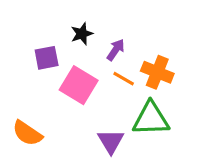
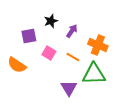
orange line: (124, 79) -> (73, 57), moved
pink square: (79, 85) -> (49, 53), size x0.6
orange semicircle: (27, 133) -> (17, 65), moved

